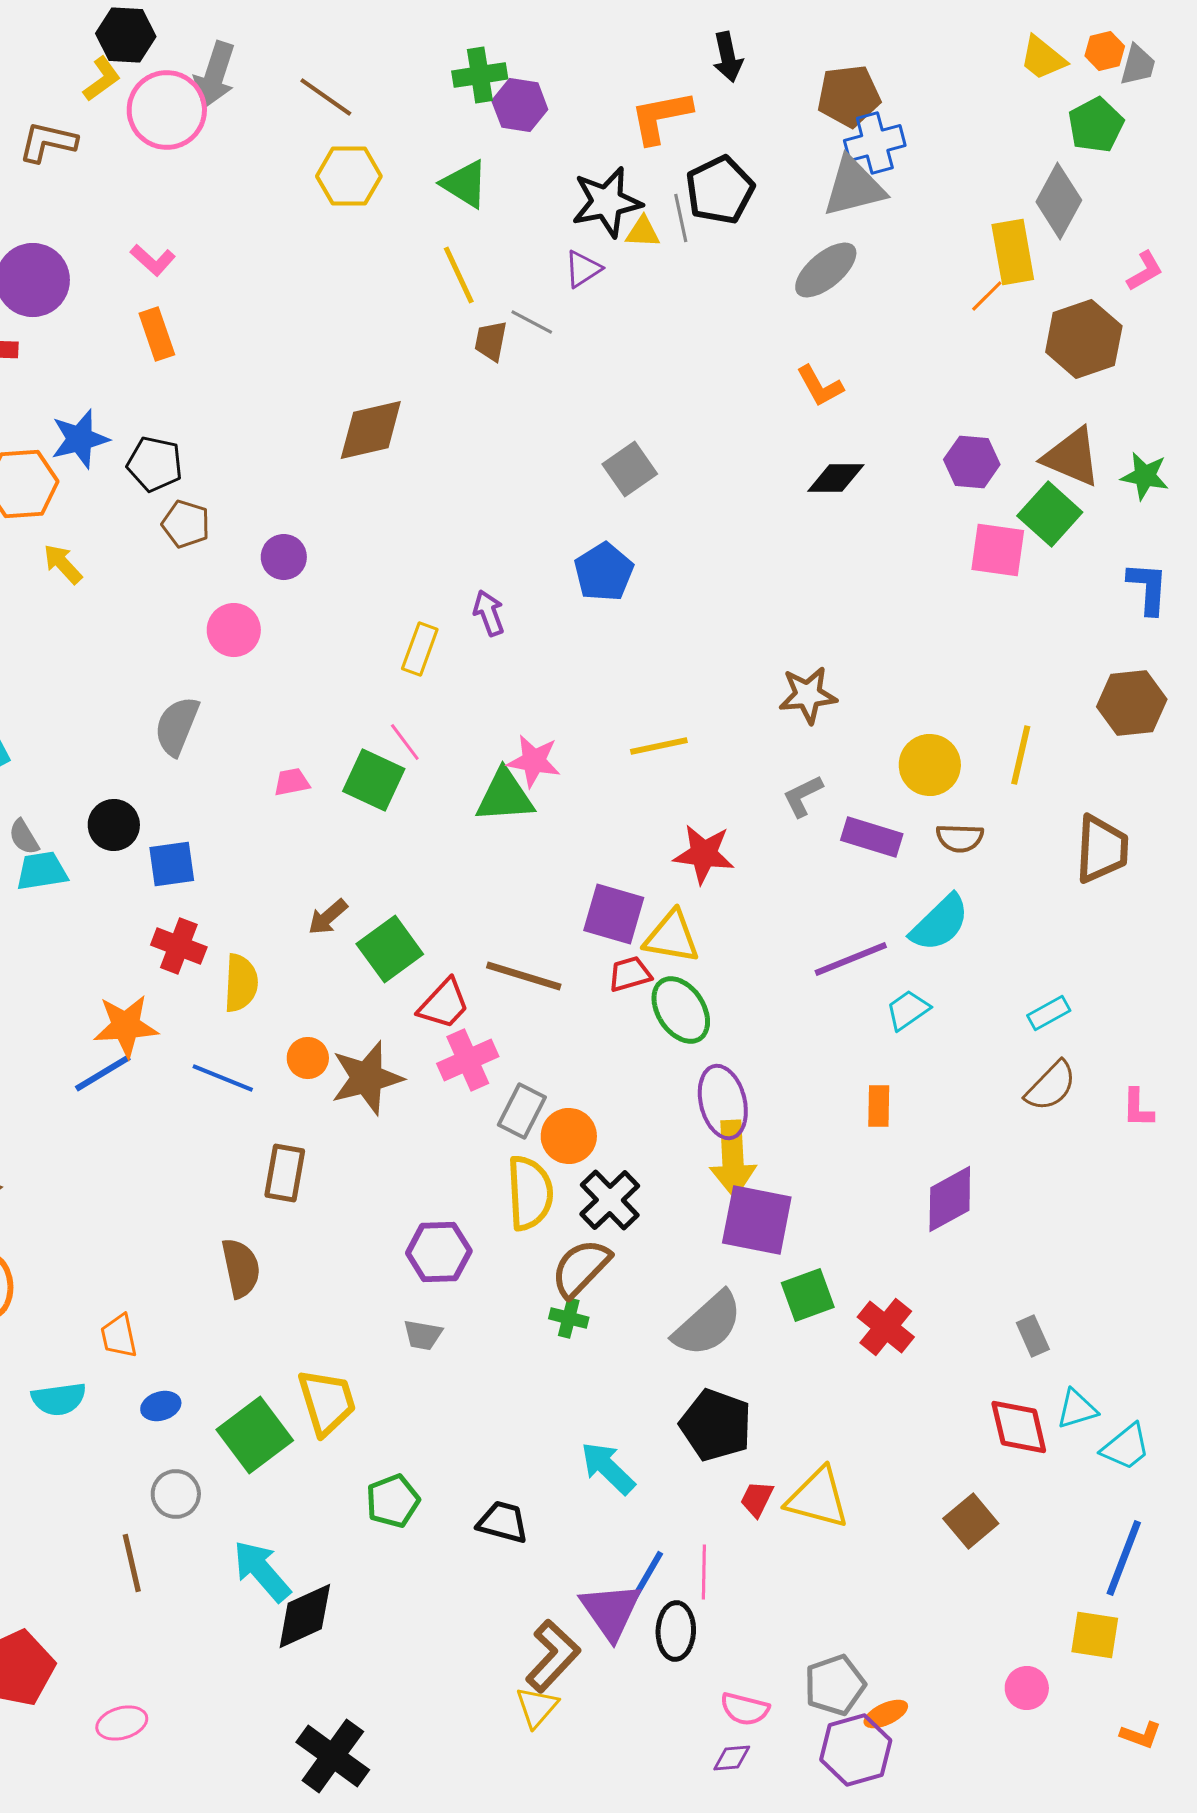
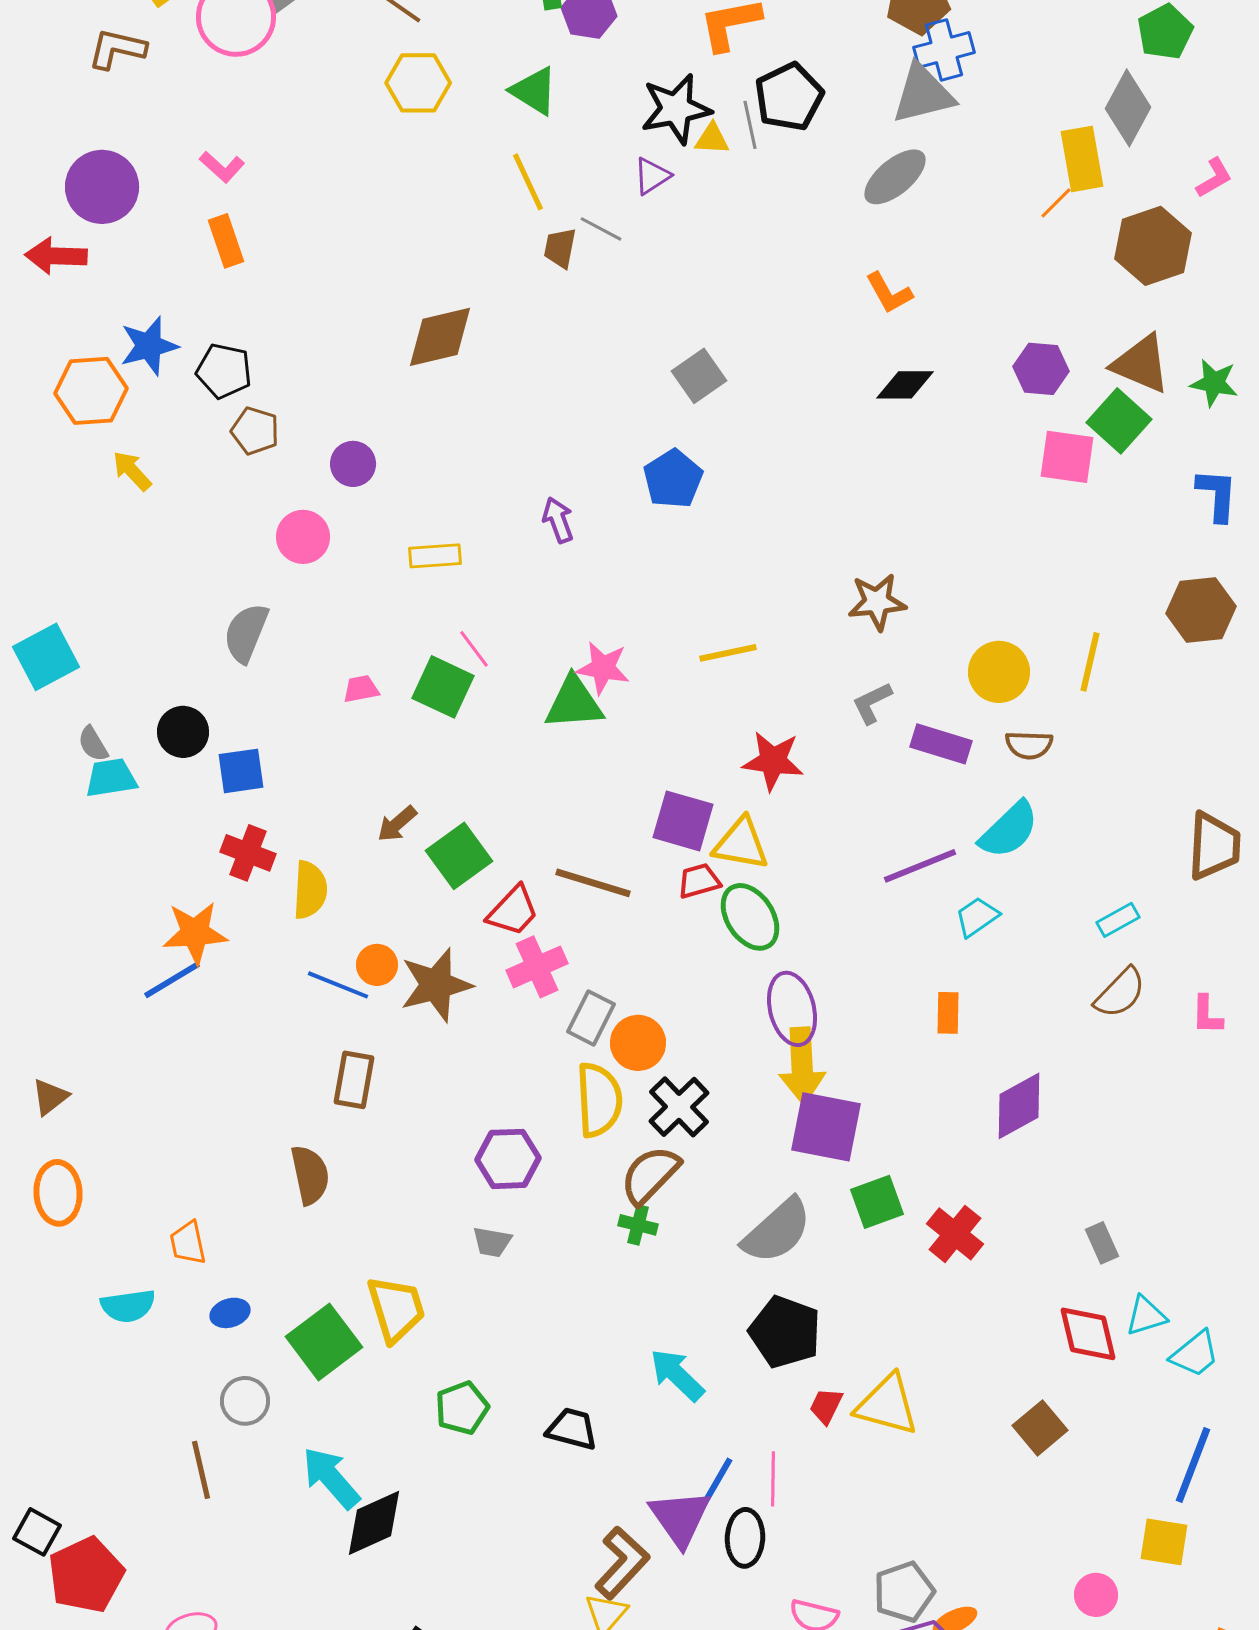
yellow rectangle: (420, 649) -> (435, 556), moved, turned 66
brown trapezoid: (1102, 849) -> (1214, 846), moved
blue line: (223, 1078) -> (338, 985), moved

